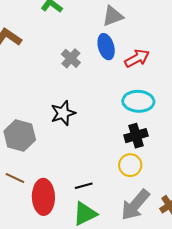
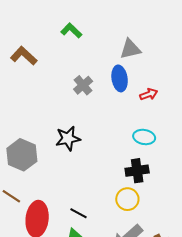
red arrow: (137, 58) -> (149, 94), size x0.7
cyan ellipse: (138, 101) -> (144, 137), size x0.7
black line: (84, 186) -> (78, 213), turned 36

